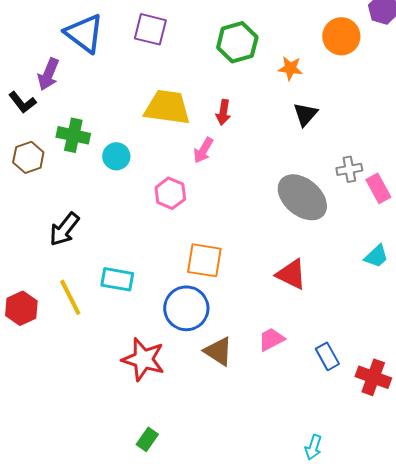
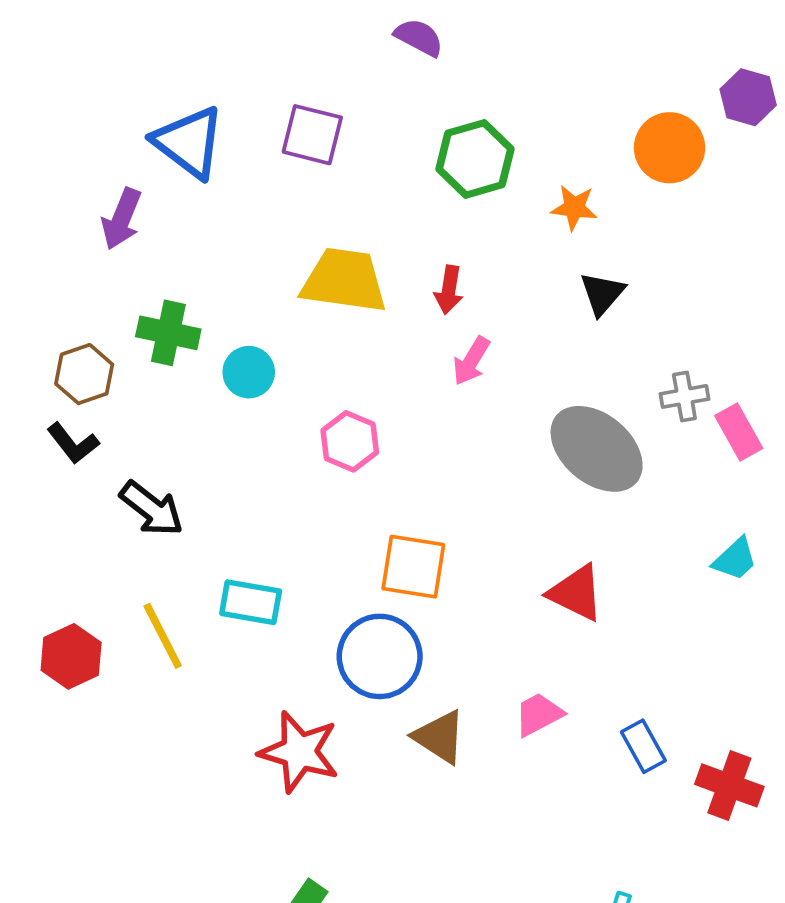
black L-shape: (22, 102) -> (73, 443), moved
pink arrow: (203, 150) -> (471, 361), moved
black arrow: (64, 229) -> (151, 509), turned -90

